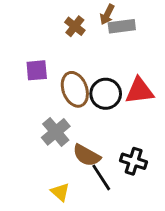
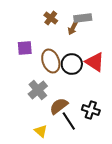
brown arrow: (107, 15) -> (73, 28), moved
red triangle: (139, 91) -> (95, 62), turned 40
brown semicircle: (87, 155) -> (59, 106), turned 114

